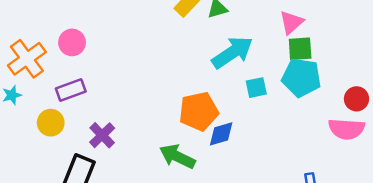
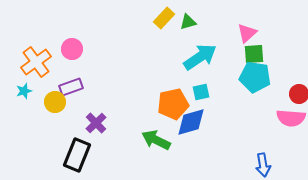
cyan square: (256, 88) -> (201, 92), moved
yellow circle: (51, 123) -> (55, 102), moved
blue diamond: (221, 134) -> (191, 122), size x1.4

